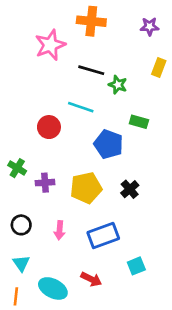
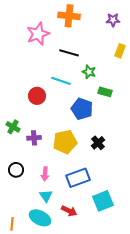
green star: (118, 85) -> (89, 72), moved
cyan triangle: (21, 263) -> (46, 196), moved
cyan square: (136, 266) -> (103, 201), size x1.5

